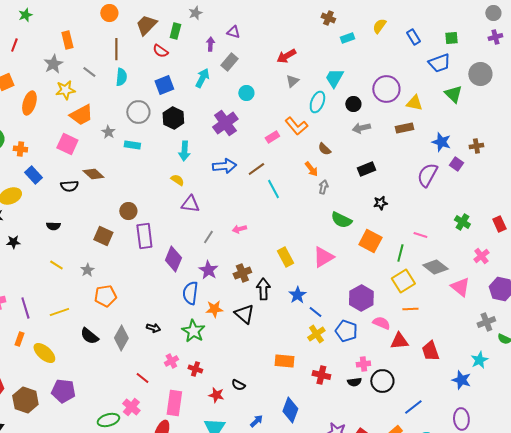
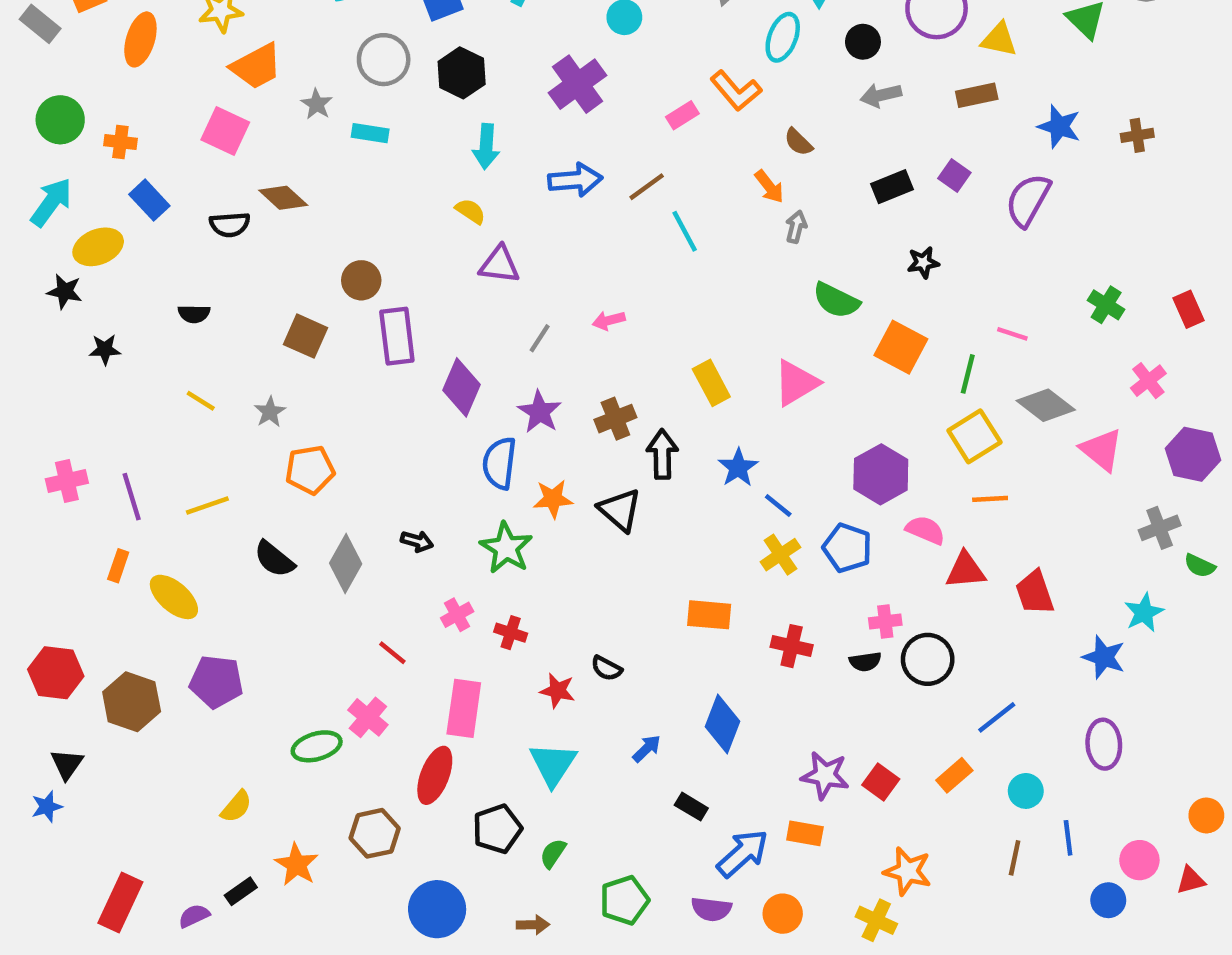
purple square: (456, 164) -> (954, 176), moved

